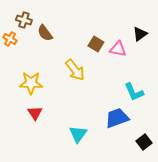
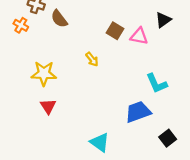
yellow arrow: (75, 70) -> (92, 59), size x0.6
cyan triangle: (78, 134) -> (100, 142), moved, turned -30

